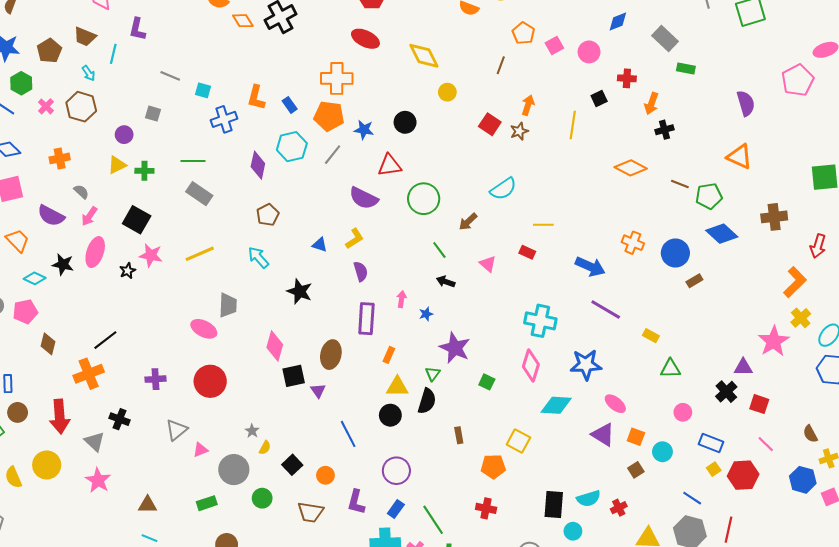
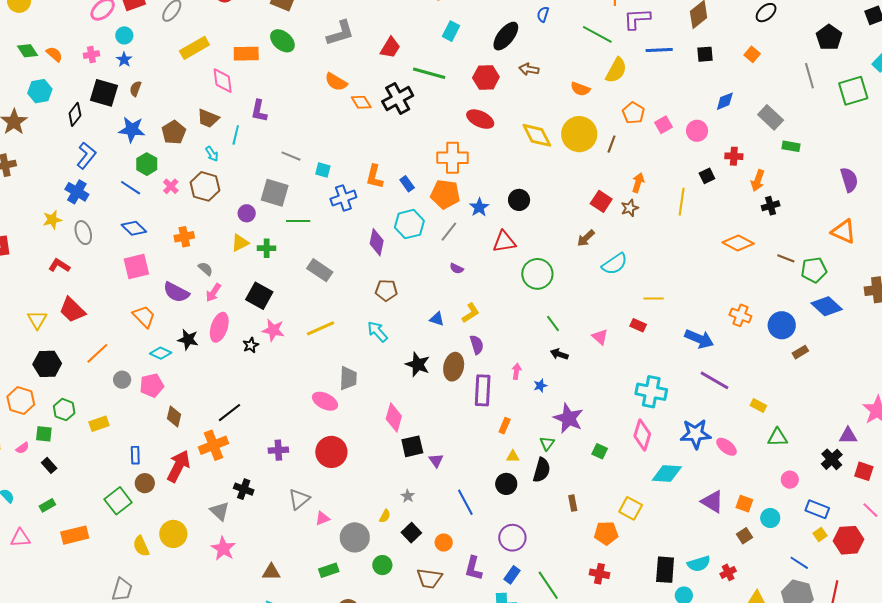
yellow circle: (447, 92) -> (579, 134), moved, size x2.0
gray square: (153, 114) -> (275, 193), size x1.8
blue star: (364, 130) -> (479, 207), turned 30
green line: (193, 161) -> (298, 221), moved
purple semicircle: (364, 198) -> (457, 269), moved, size x0.5
brown pentagon: (268, 215) -> (386, 290), turned 30
brown arrow: (468, 222) -> (586, 238), moved
brown ellipse: (331, 355) -> (454, 367), moved
yellow triangle: (397, 387) -> (513, 456), size x0.6
pink ellipse: (615, 404) -> (727, 447), moved
red arrow: (60, 417) -> (178, 466), moved, turned -148
gray star: (252, 431) -> (408, 496), moved

